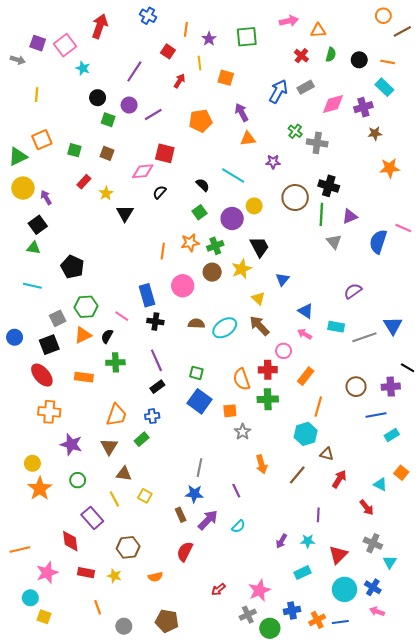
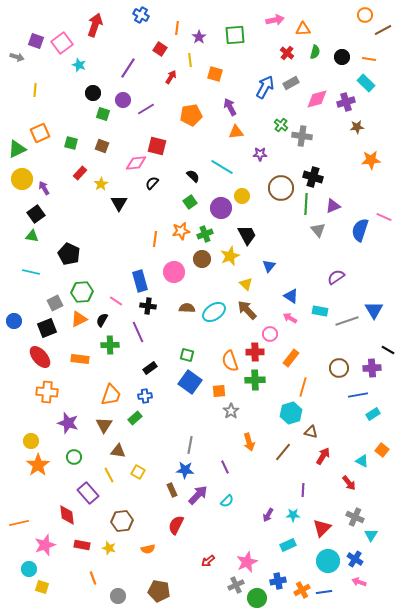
purple line: (156, 360) -> (138, 332), moved

